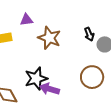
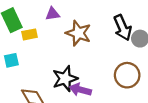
black arrow: (89, 34) -> (123, 28), size x1.6

